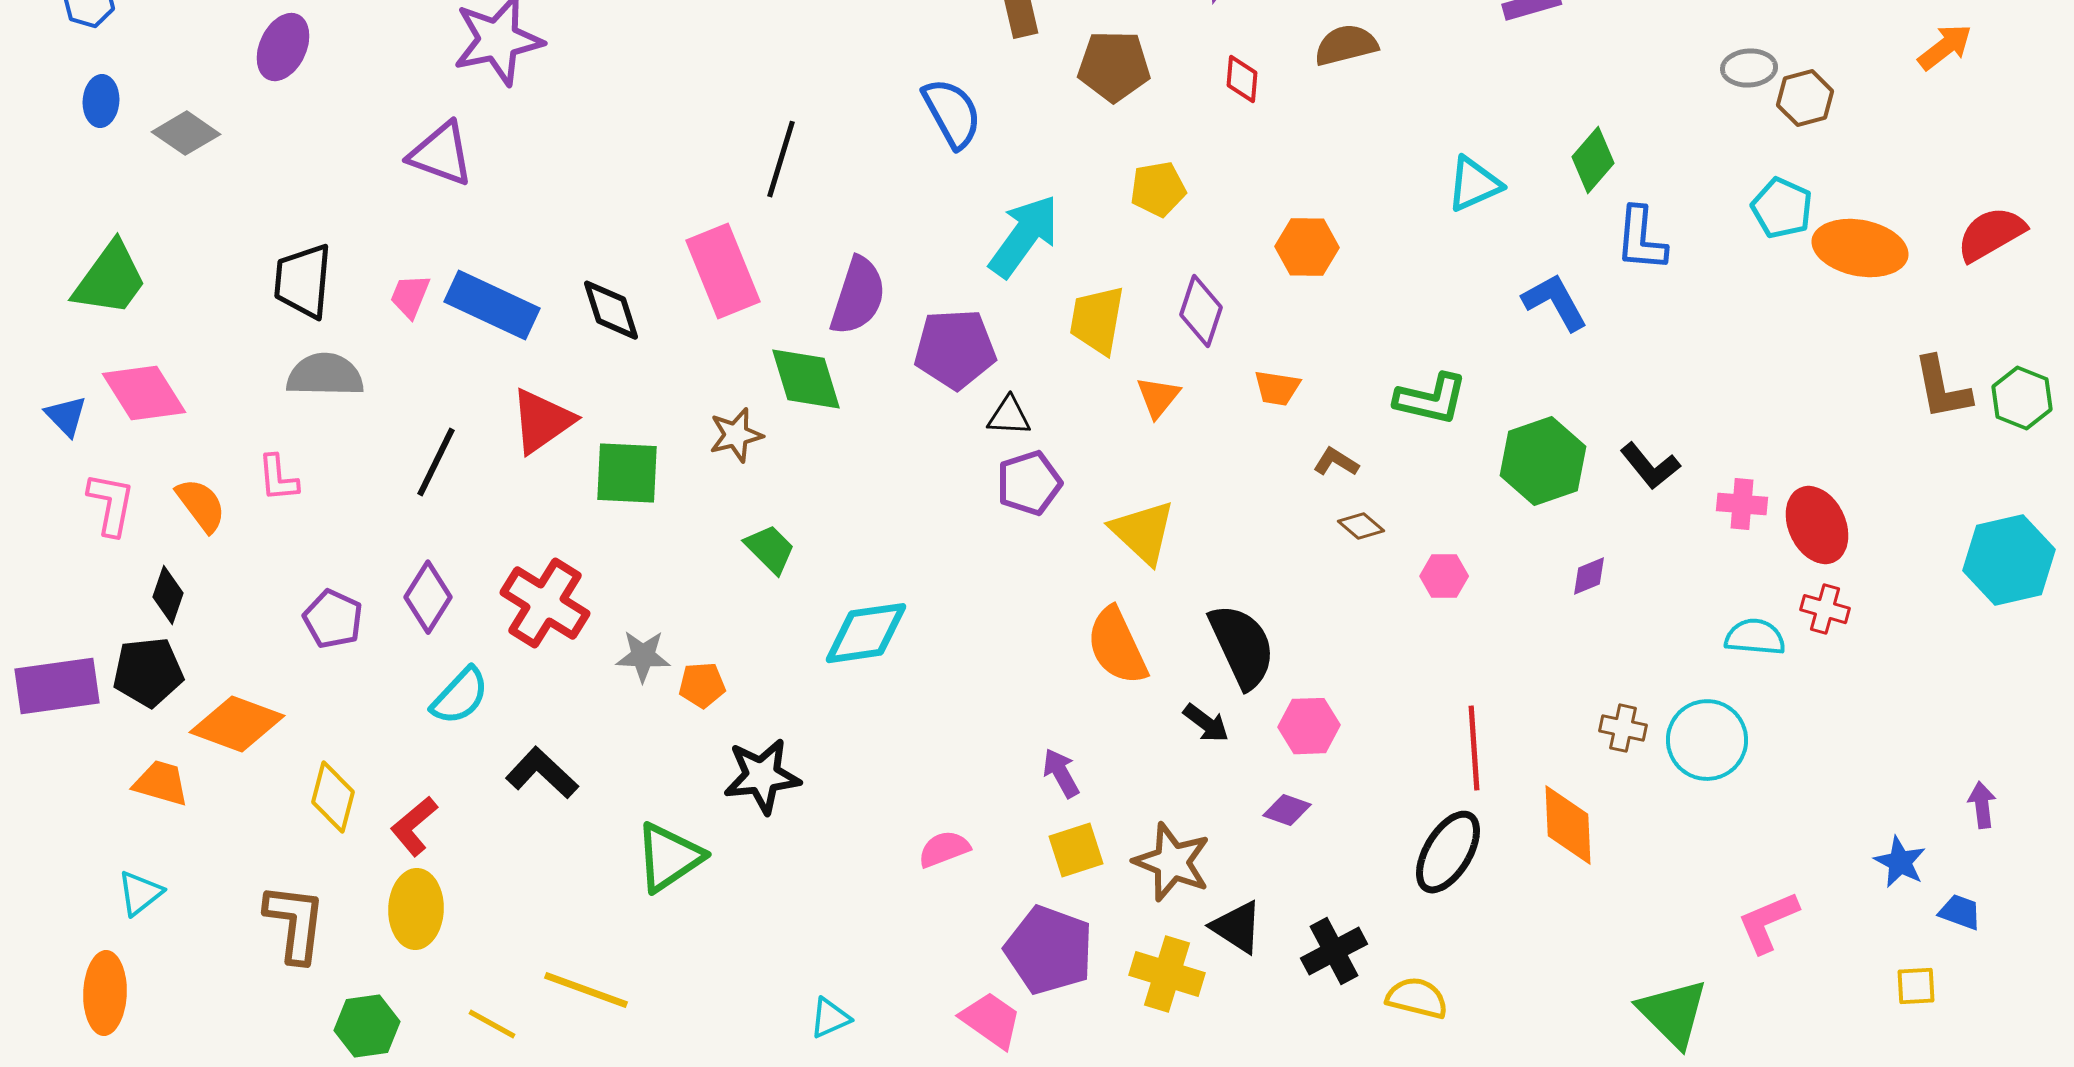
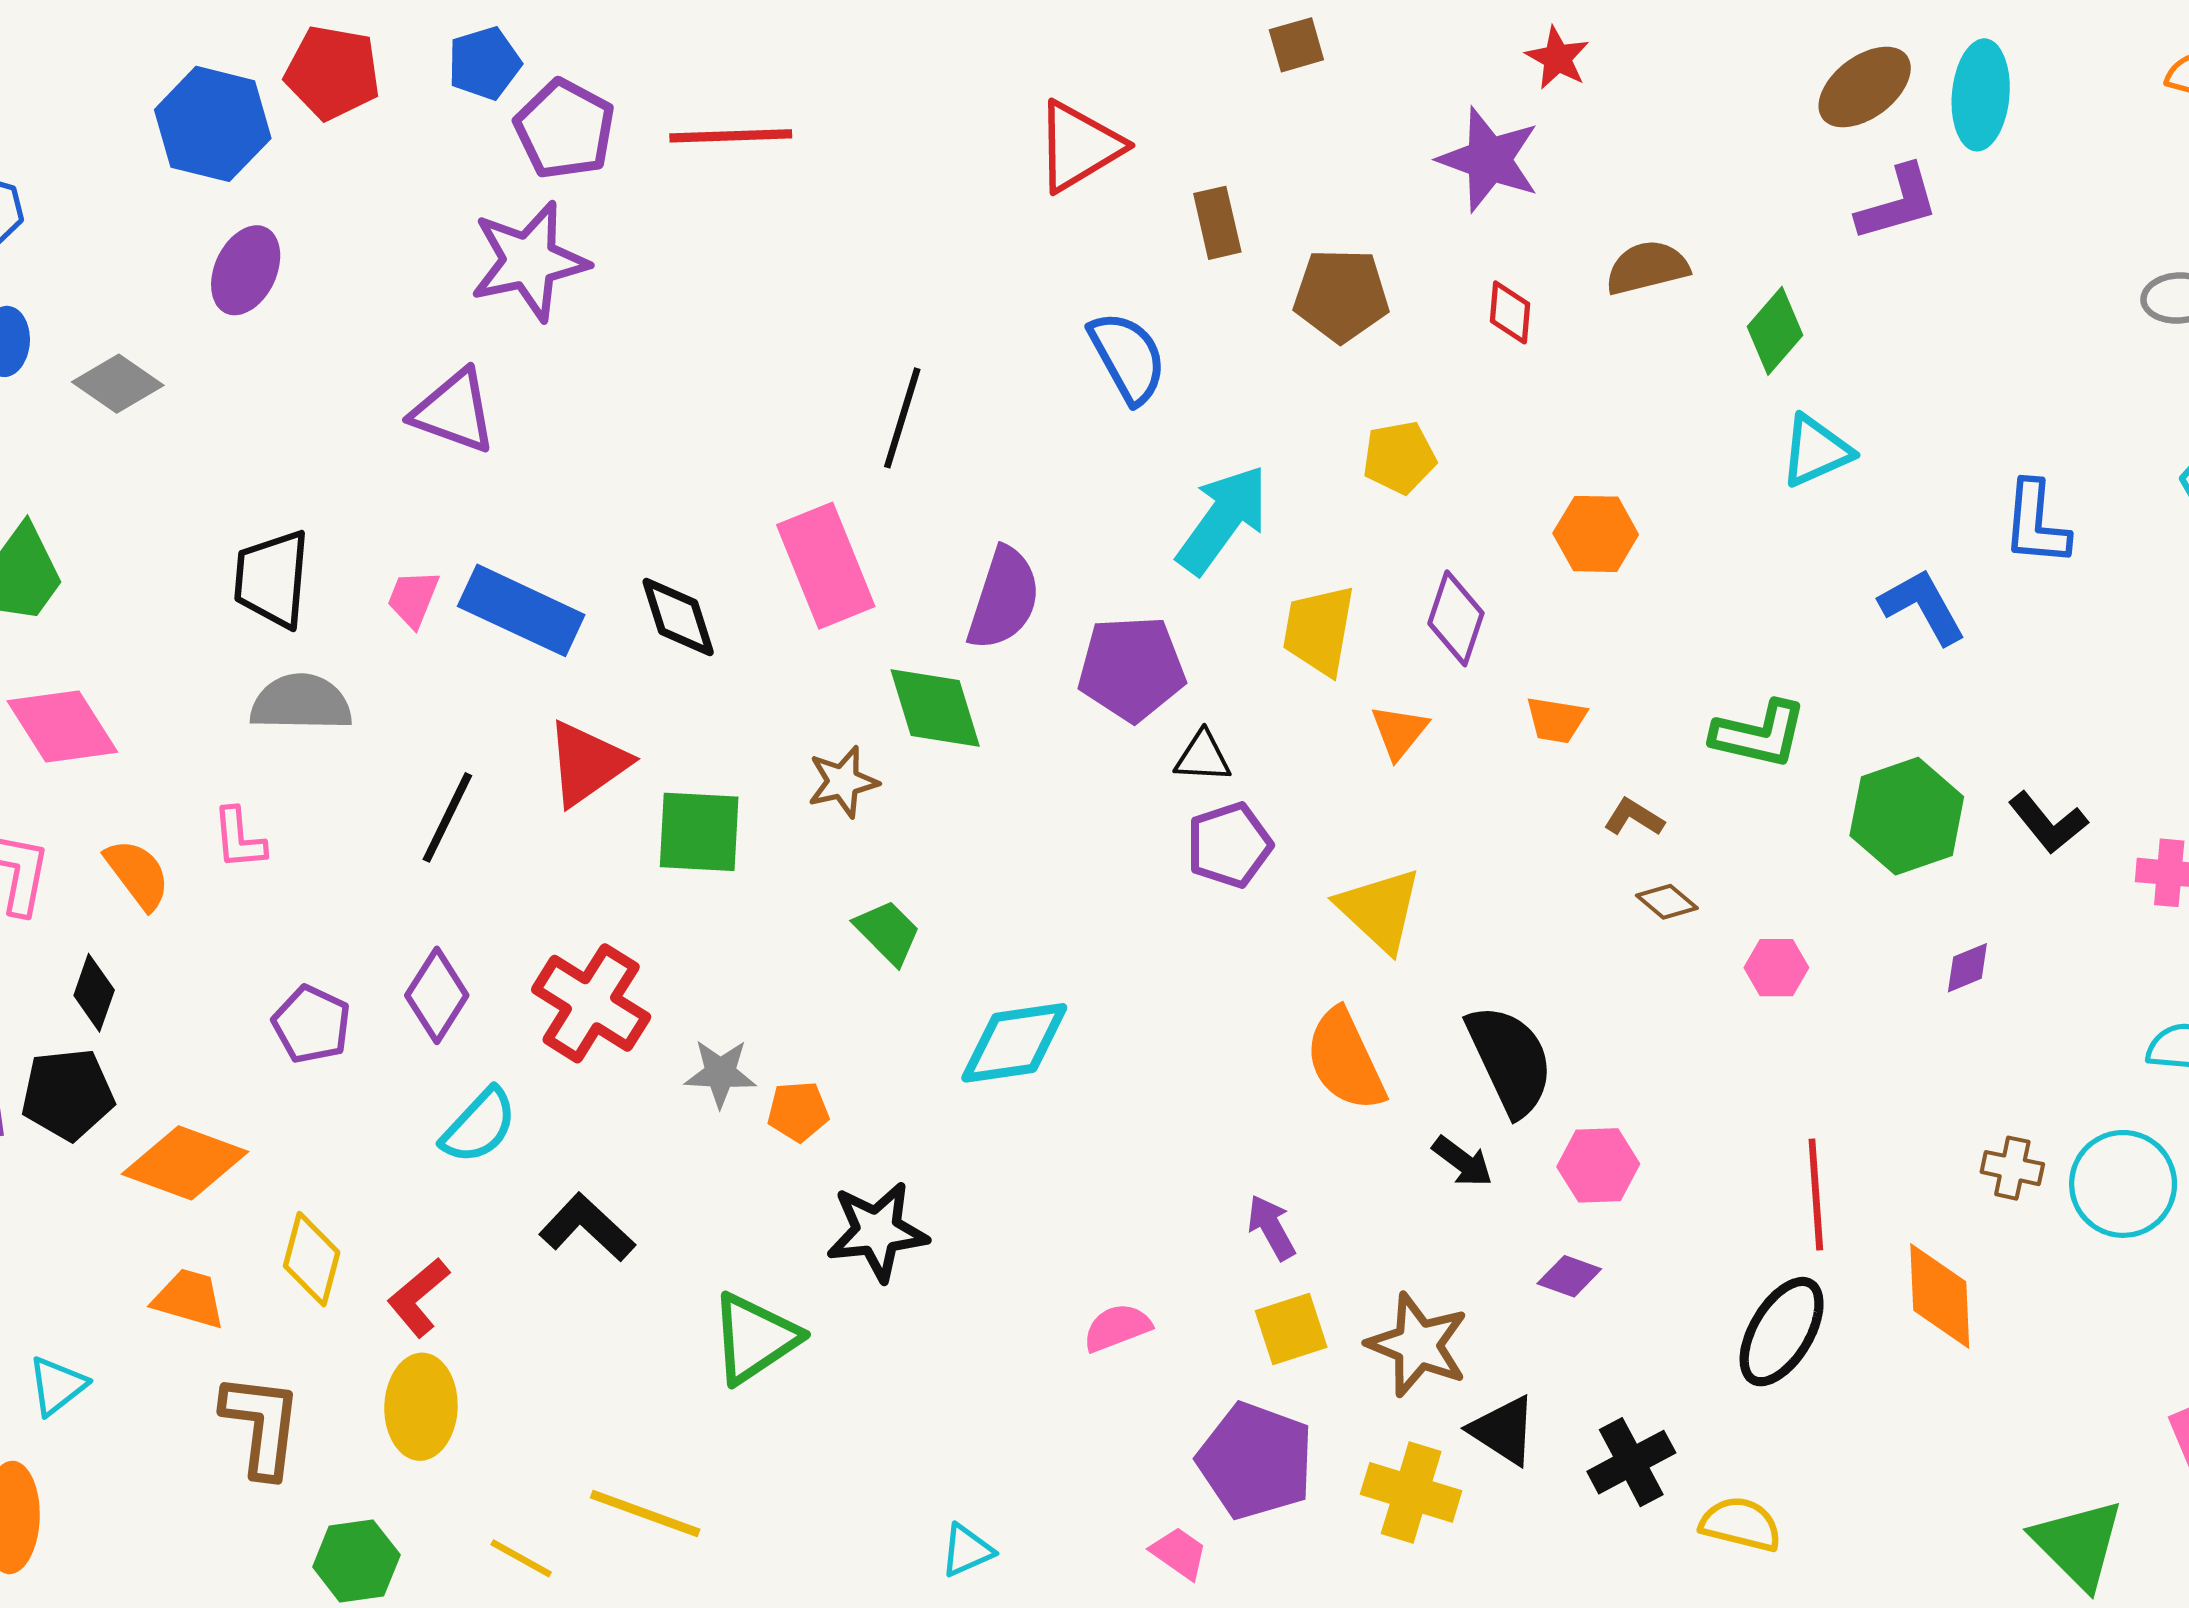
green diamond: (1593, 160) -> (1775, 331), moved
orange trapezoid: (161, 783) -> (189, 1299), moved
pink trapezoid: (991, 1020) -> (1179, 1553), size x0.7

